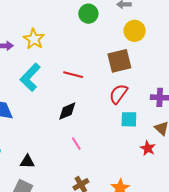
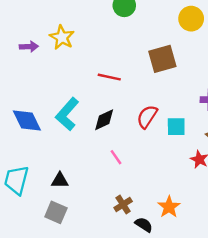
yellow circle: (135, 31) -> (191, 19), moved
cyan L-shape: (30, 77) -> (67, 114), moved
red semicircle: (118, 94) -> (147, 117), moved

